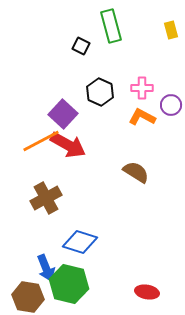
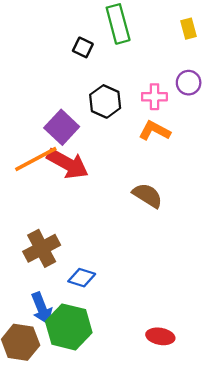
purple circle: (171, 105) -> (189, 83), moved
brown cross: (46, 198) -> (42, 248), moved
blue diamond: (80, 242) -> (82, 278), size x0.7

